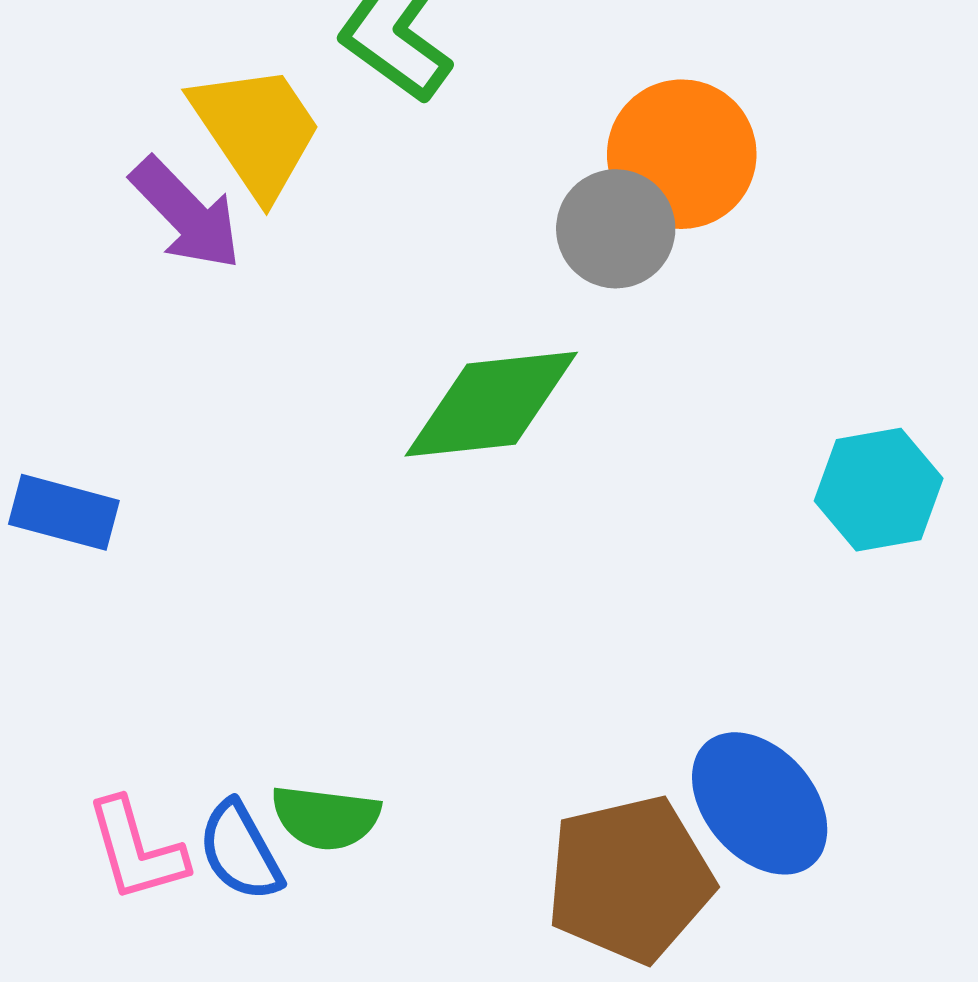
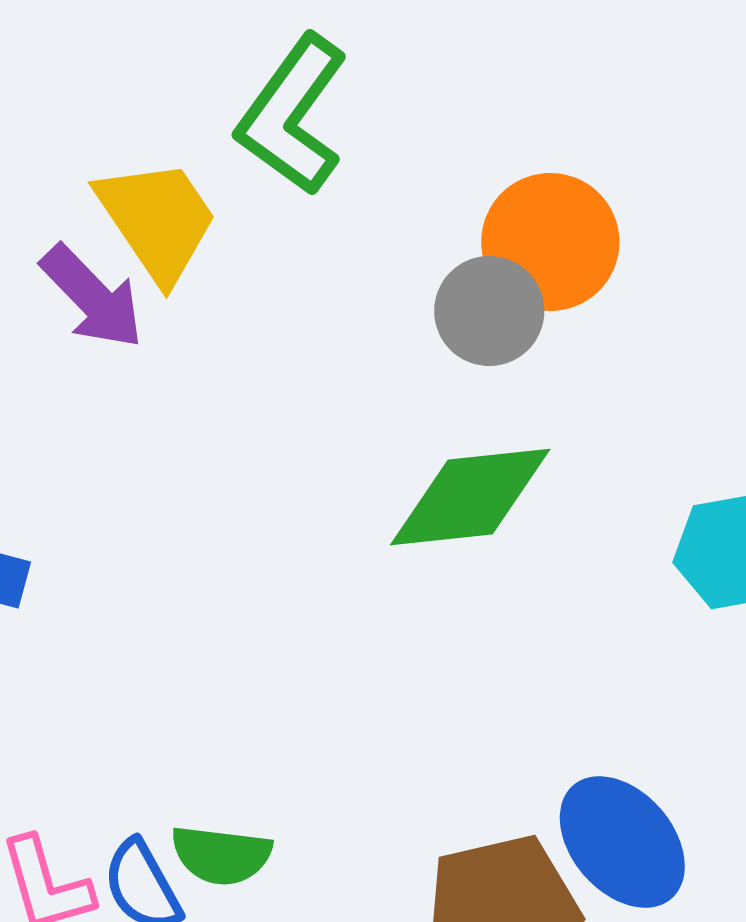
green diamond: (491, 404) -> (470, 497), moved

